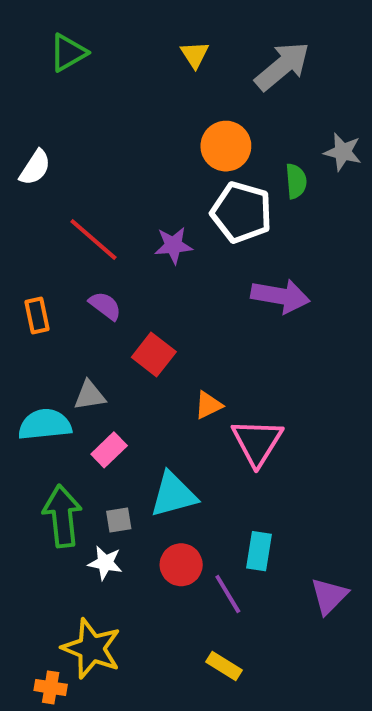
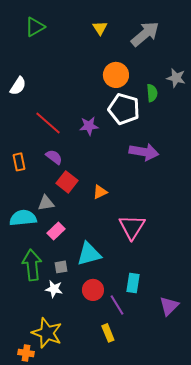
red square: (154, 354) -> (67, 182), moved
orange triangle: (208, 405) -> (100, 192), moved
yellow rectangle: (224, 666) -> (108, 333), moved, turned 36

